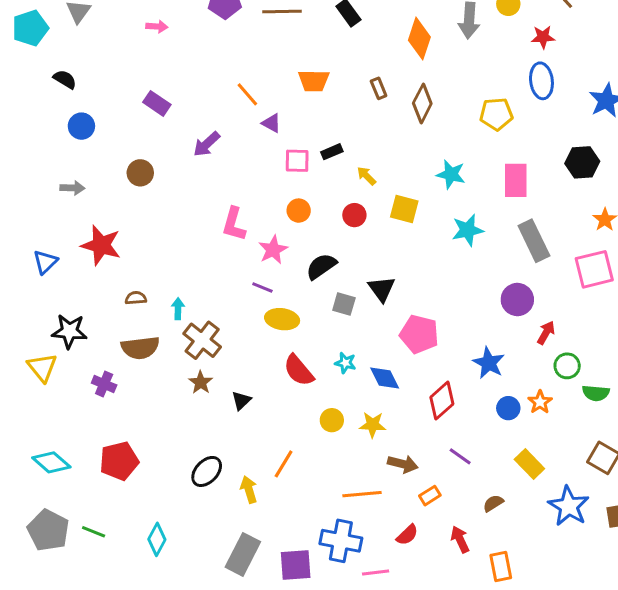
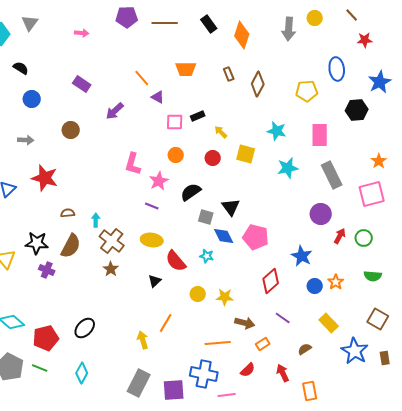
red star: (543, 37) -> (365, 40), moved
orange diamond: (419, 39) -> (242, 35), moved
black hexagon: (582, 162) -> (357, 110), moved
yellow ellipse: (282, 319) -> (152, 240), moved
black star: (69, 331) -> (37, 243), moved
brown semicircle: (140, 348) -> (71, 246), turned -55
green circle: (567, 366) -> (364, 238), moved
blue diamond: (385, 378) -> (224, 236), moved
black triangle: (241, 401) -> (155, 281), moved
red pentagon: (119, 461) -> (46, 338), moved
black ellipse: (207, 471) -> (85, 328), moved

